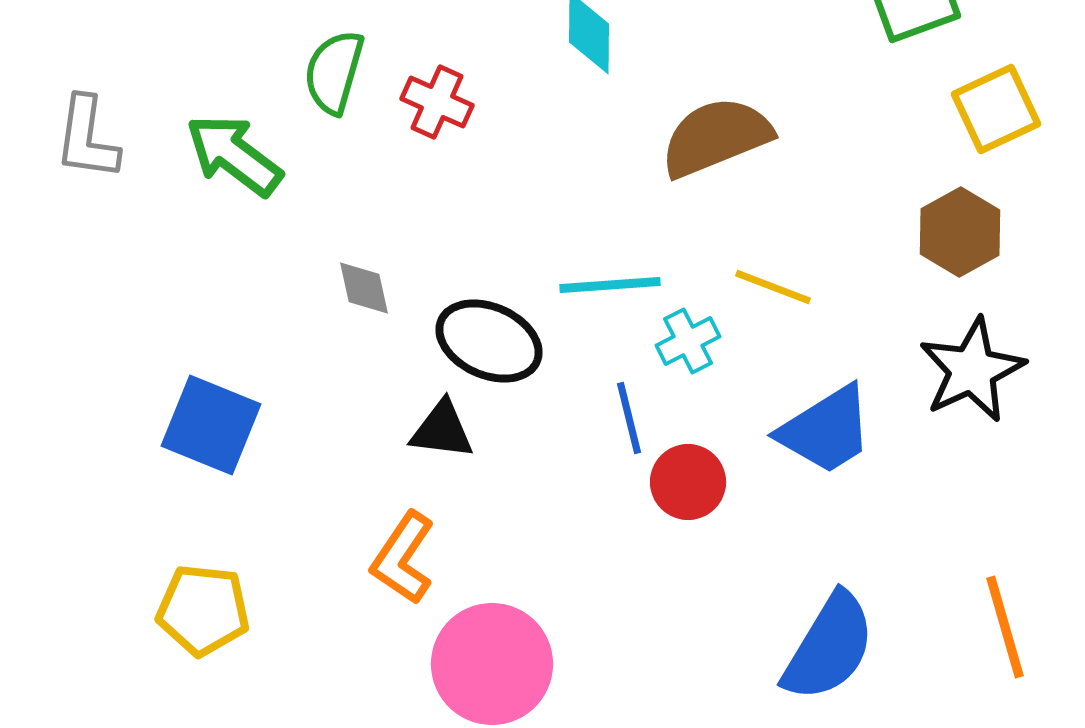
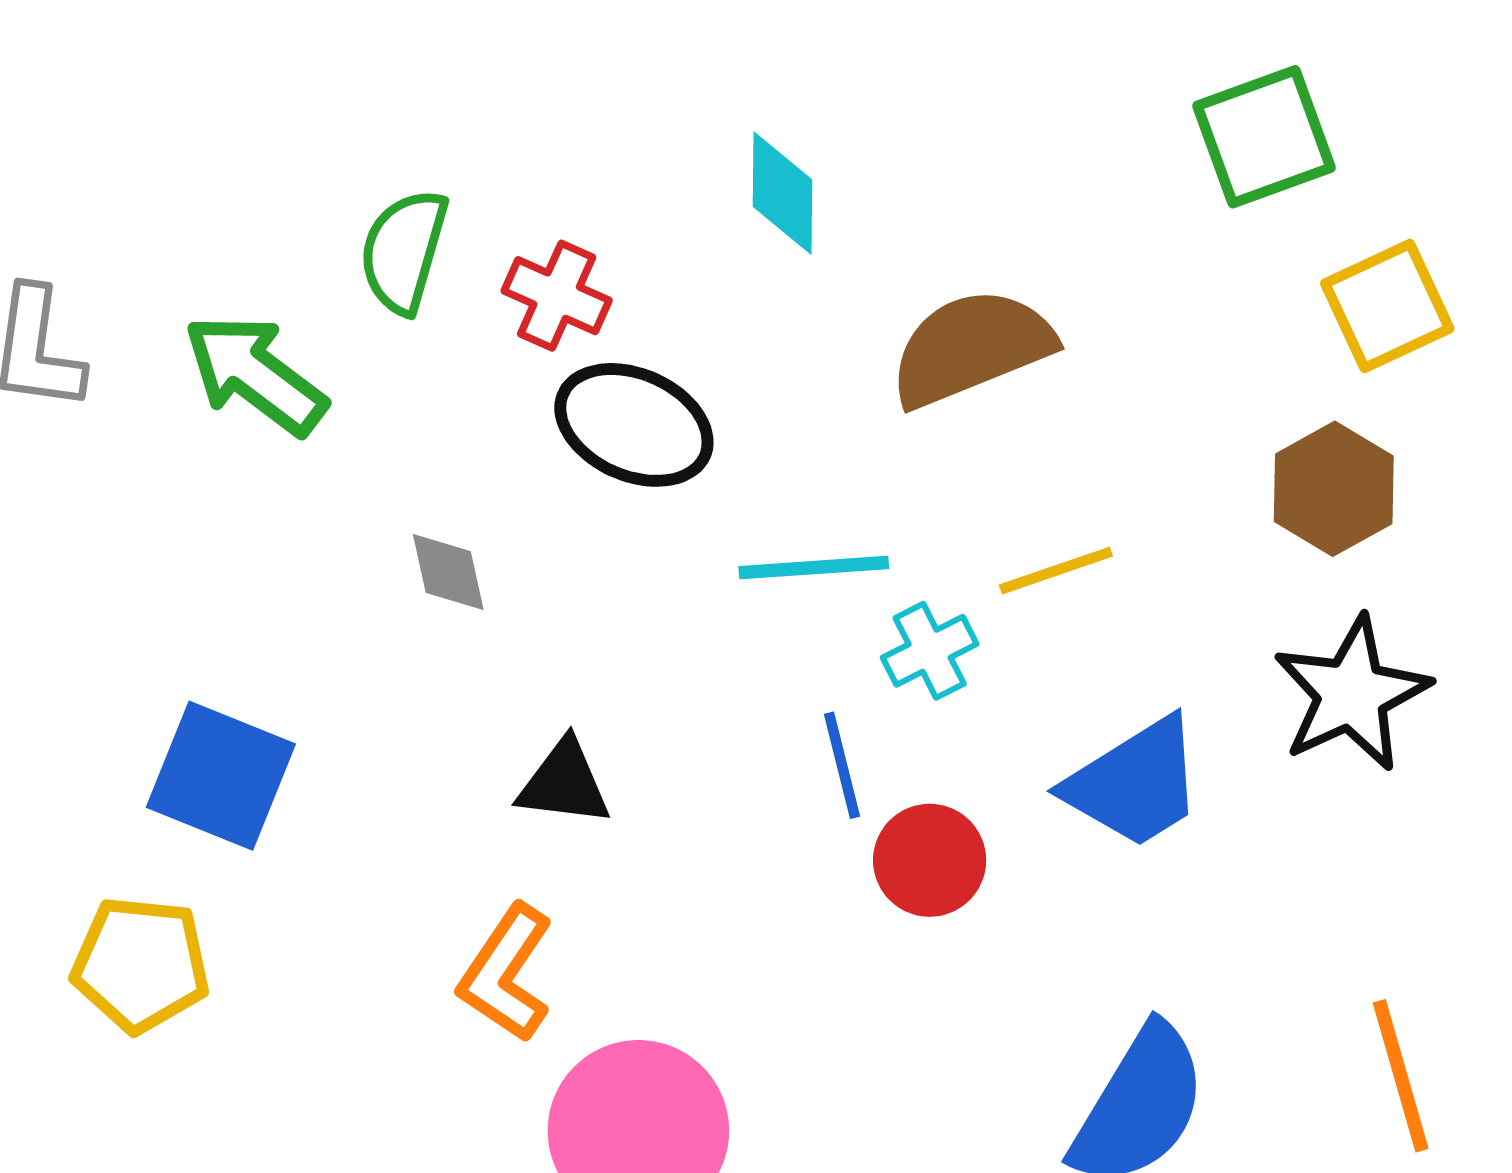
yellow line: (773, 287) -> (1056, 571), turned -40
black ellipse: (489, 341) -> (634, 425), moved
yellow pentagon: (203, 610) -> (141, 964), moved

